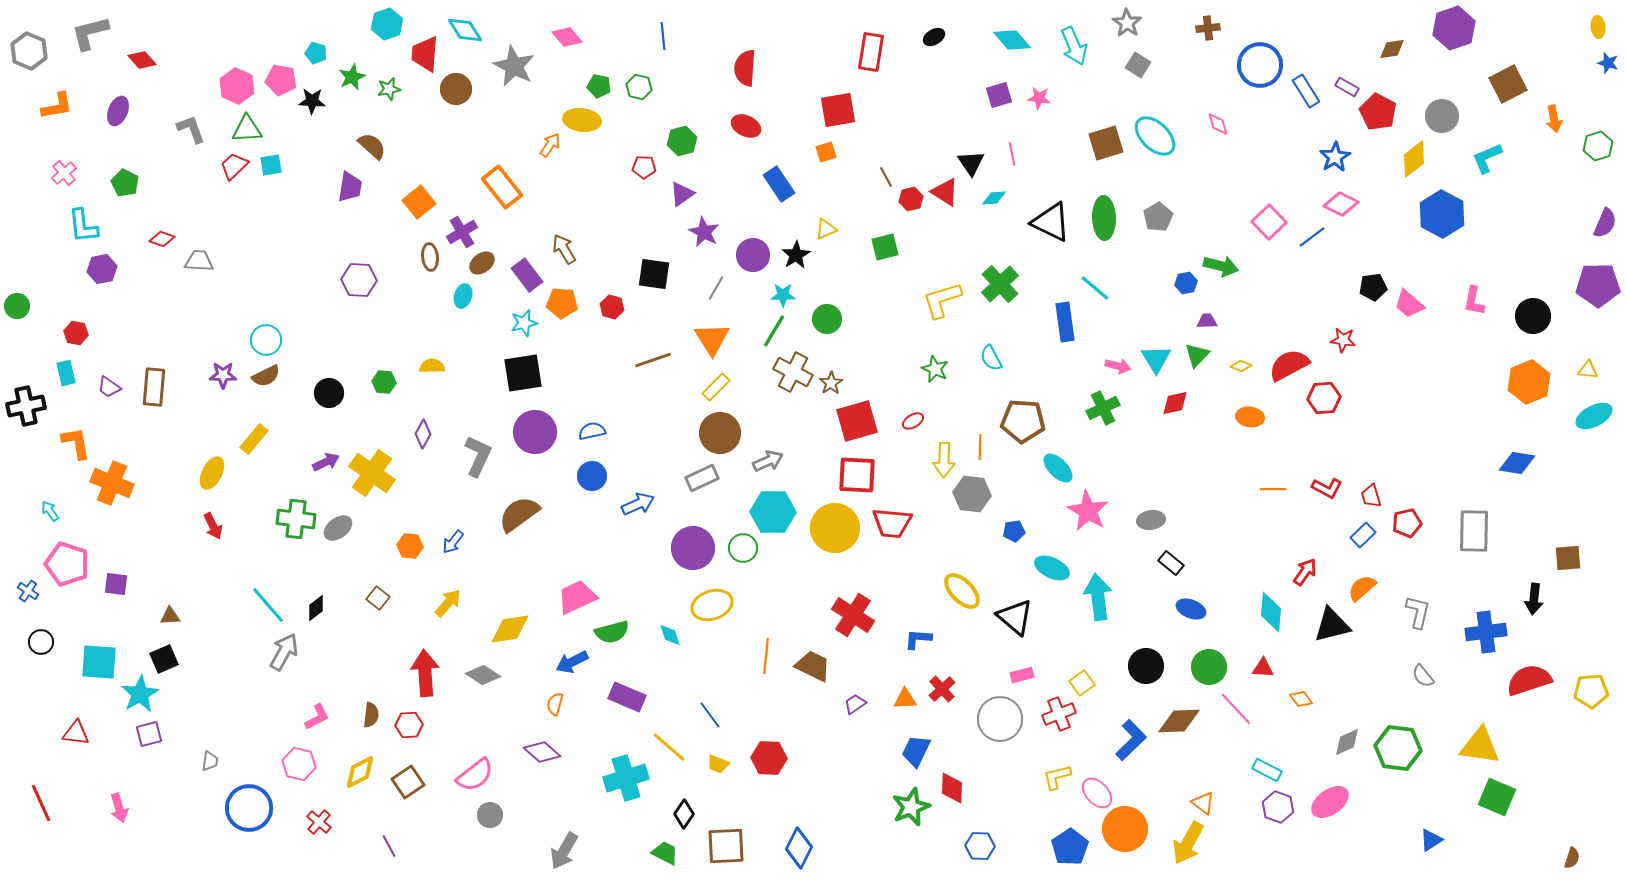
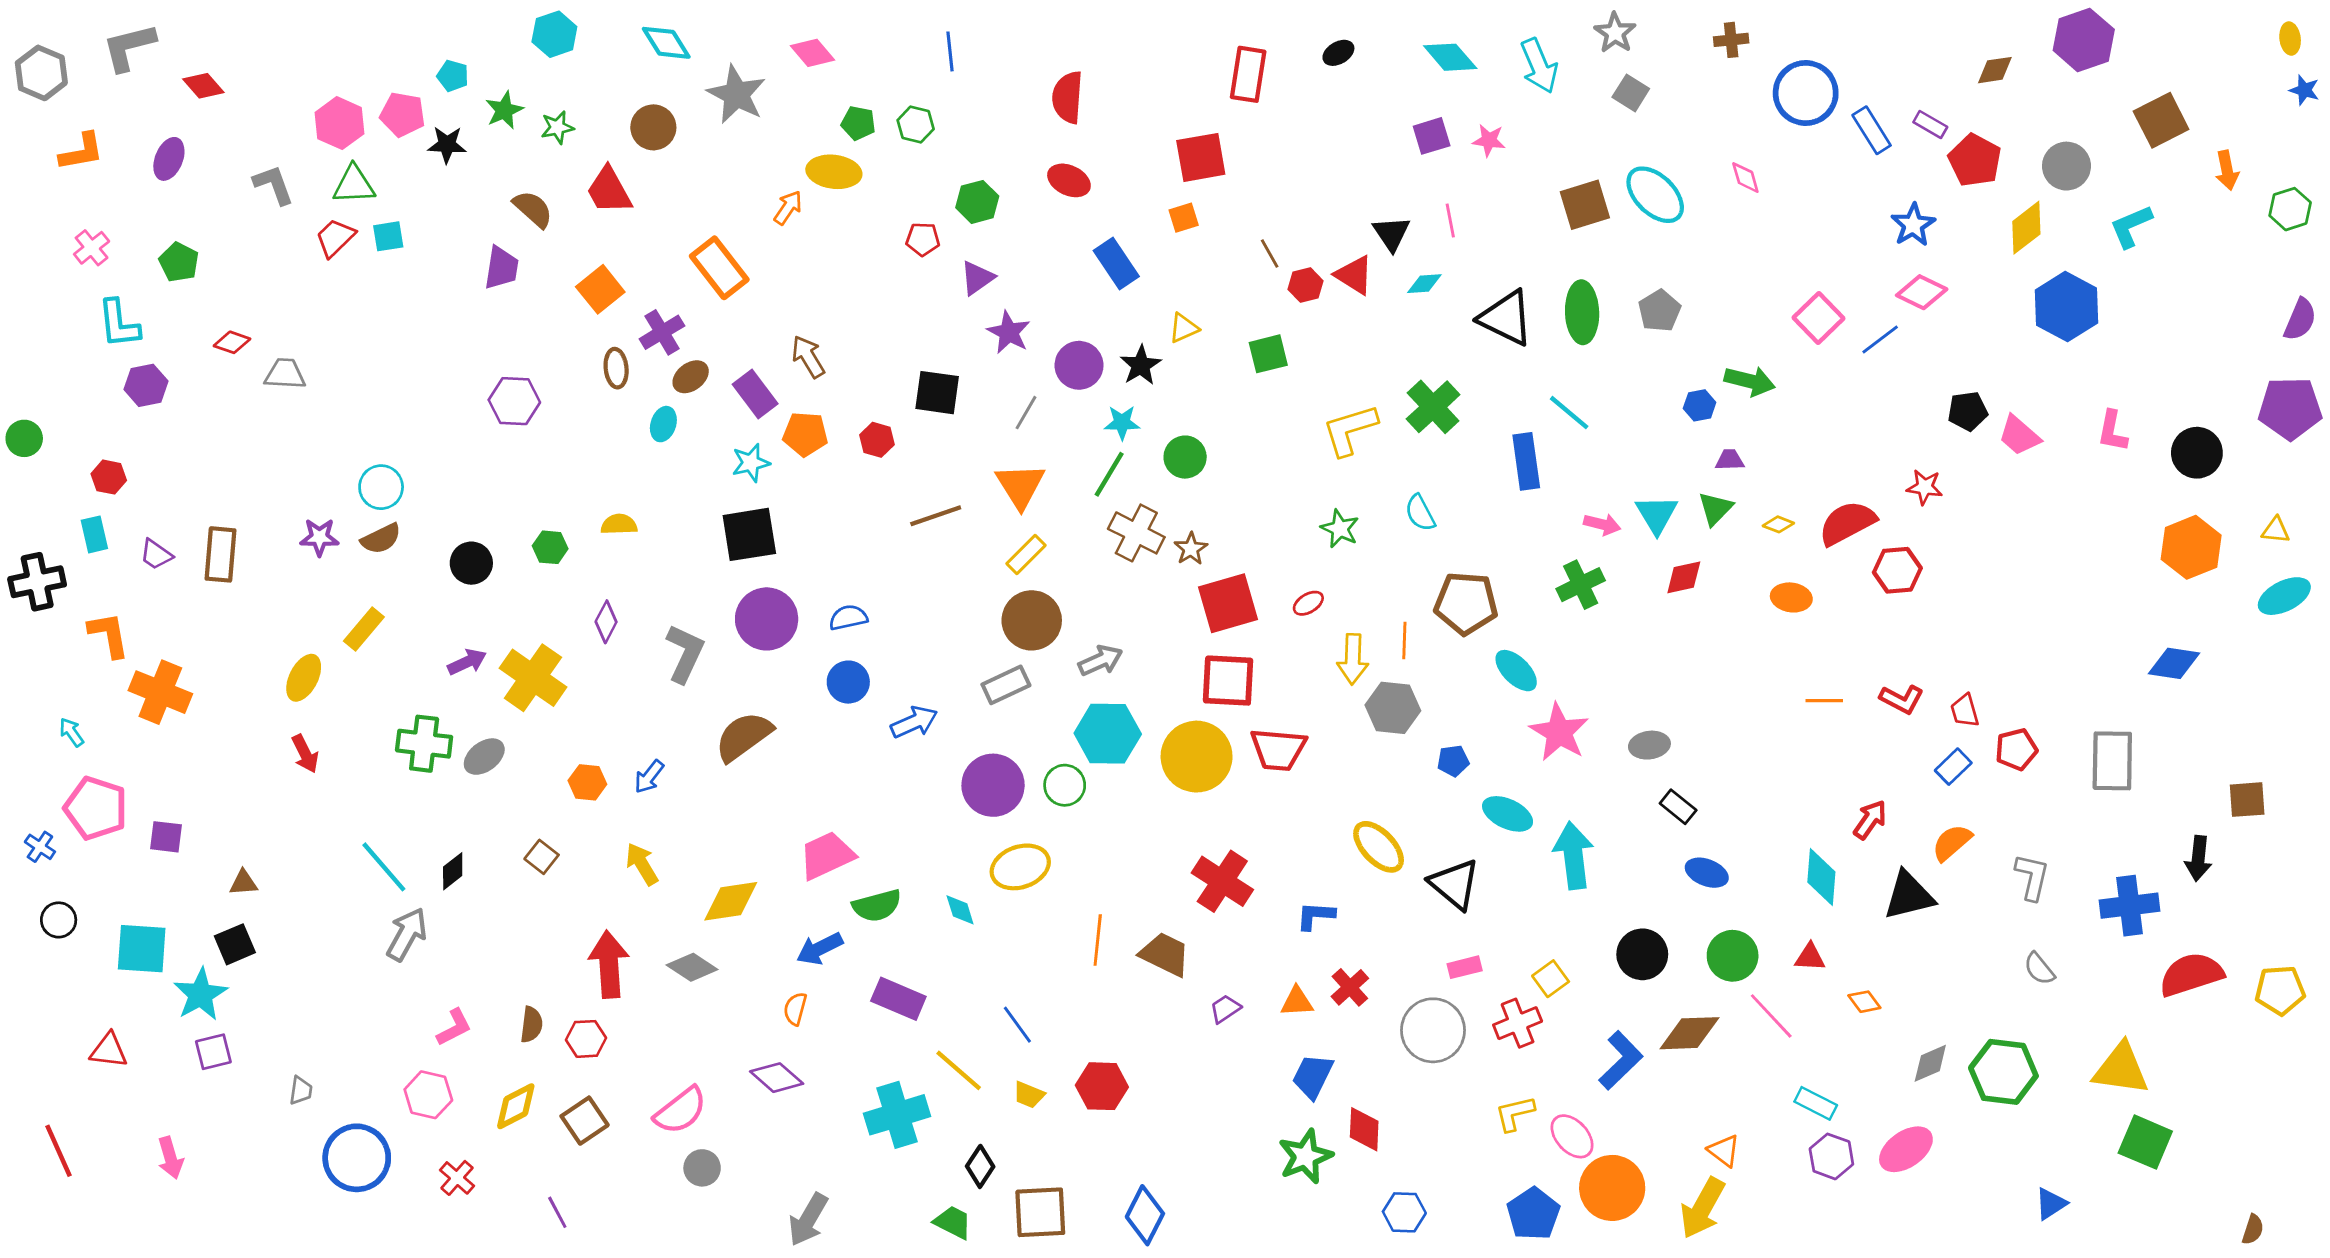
red trapezoid: (425, 54) -> (609, 190), moved, turned -33
yellow arrow: (448, 603) -> (642, 864), turned -72

